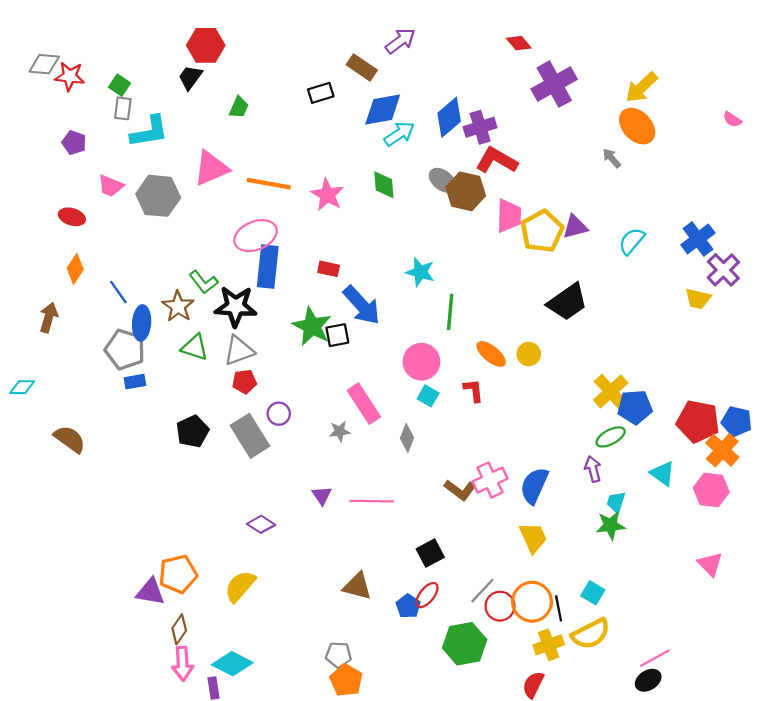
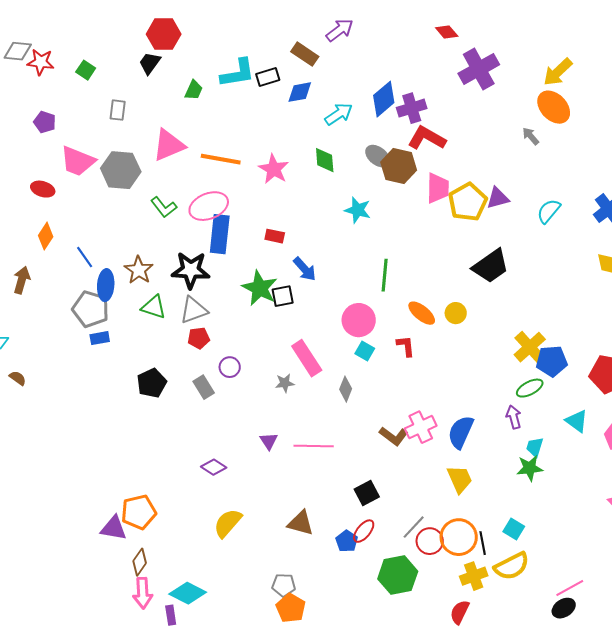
gray rectangle: (123, 108) -> (118, 110), moved
blue diamond: (383, 110) -> (300, 92), moved, size x0.7
cyan L-shape: (149, 132) -> (238, 73), moved
pink trapezoid: (111, 186) -> (78, 161), size x1.5
cyan star: (420, 272) -> (358, 210), moved
green L-shape: (204, 282) -> (164, 207), moved
blue arrow: (362, 305) -> (305, 269), size x0.7
gray rectangle: (250, 436) -> (204, 387), size x0.6
brown semicircle: (70, 439) -> (18, 378), moved, size x0.6
yellow semicircle: (240, 586) -> (228, 523), moved

